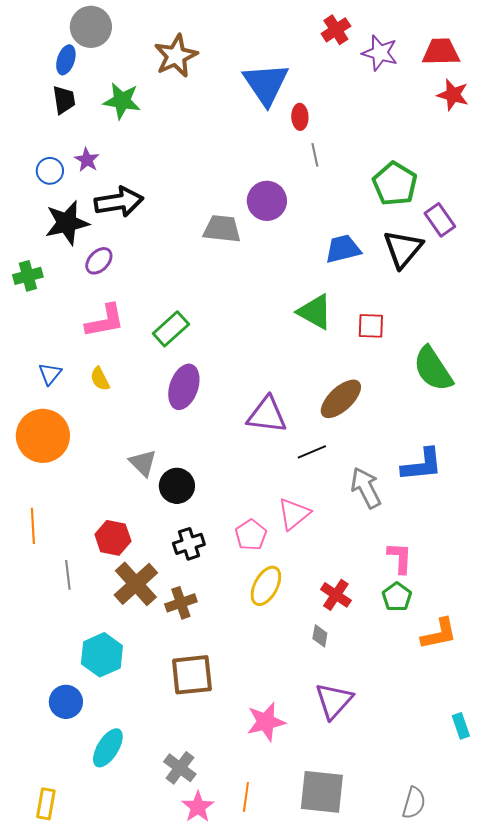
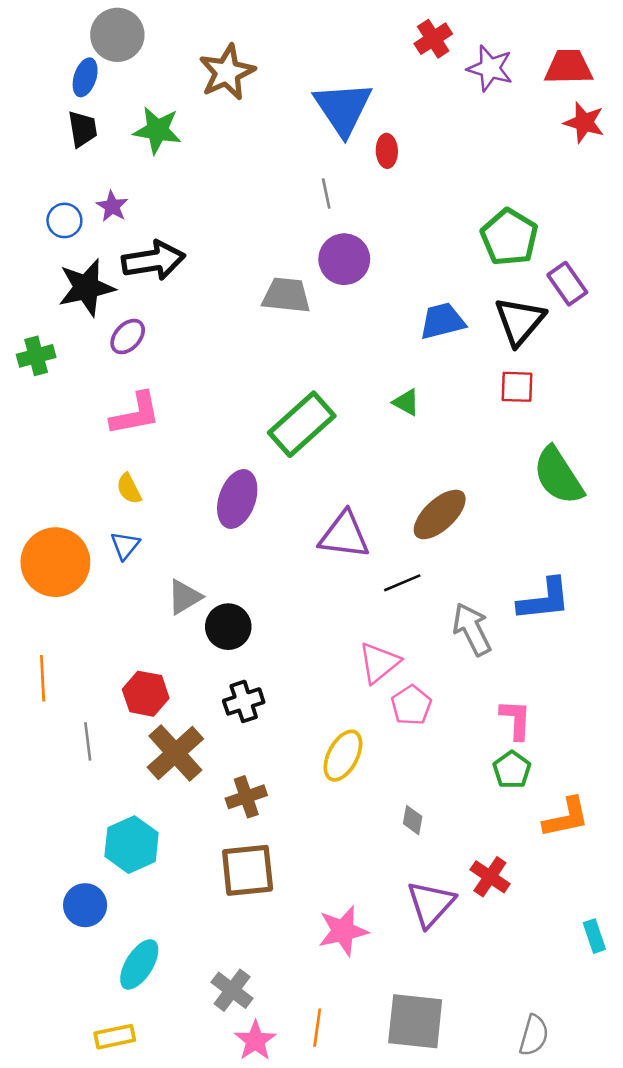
gray line: (315, 155) -> (326, 193), moved
green triangle: (315, 312) -> (406, 402), size x0.6
red square: (371, 326) -> (517, 387), moved
green rectangle: (171, 329) -> (302, 424), moved, size x1.4
blue triangle: (50, 374) -> (125, 545), moved
gray triangle: (143, 463) -> (184, 597), turned 44
pink pentagon: (251, 535) -> (411, 705), moved
red cross: (336, 595) -> (490, 877), moved
brown cross: (181, 603) -> (246, 797), moved
yellow rectangle: (46, 804) -> (115, 1037), moved, turned 68

